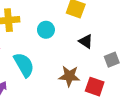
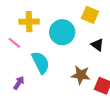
cyan circle: (46, 30) -> (62, 32), size x1.6

